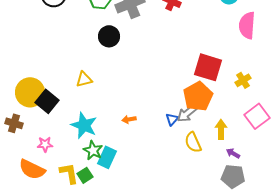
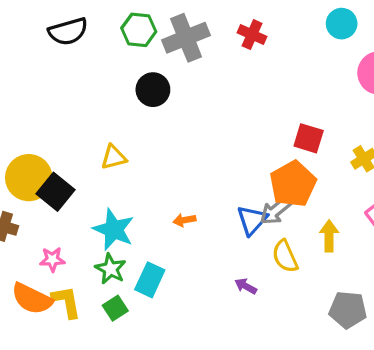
red square: (208, 67) -> (309, 138), size x0.7
blue triangle: (172, 119) -> (252, 220), size x1.5
green star: (93, 150) -> (110, 269), moved
purple arrow: (233, 153) -> (246, 286), moved
yellow L-shape: (69, 173) -> (66, 302), moved

